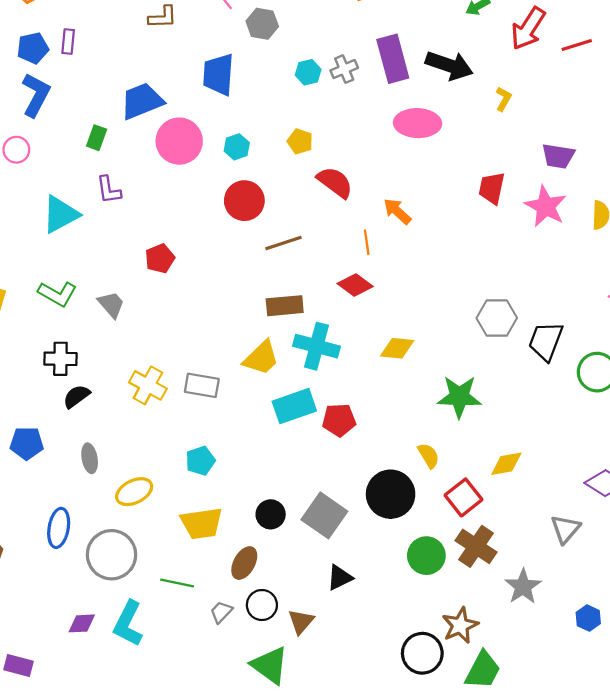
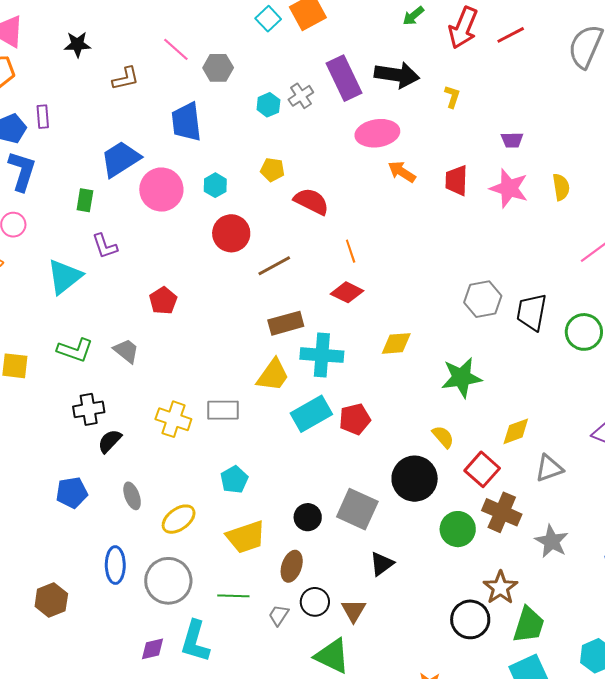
purple trapezoid: (558, 156) -> (512, 140), size x0.7
orange arrow: (397, 211) -> (402, 172), moved
gray triangle: (565, 529) -> (549, 468), moved, turned 40

